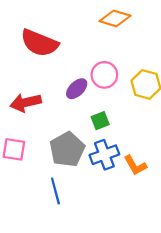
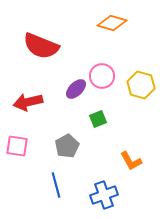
gray pentagon: (67, 149) -> (67, 146), size x0.7
blue cross: (104, 155) -> (104, 195), moved

